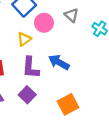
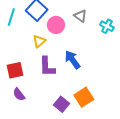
blue arrow: (59, 62) -> (72, 60), turned 30
purple square: (27, 95) -> (62, 104), moved

